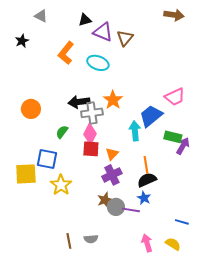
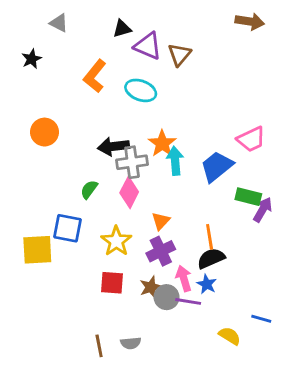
orange circle: (31, 109) -> (45, 132), moved
cyan arrow: (135, 131) -> (175, 161), moved
red square: (91, 149) -> (112, 283), moved
yellow star: (61, 185) -> (116, 241), moved
pink arrow: (147, 243) -> (184, 278), moved
yellow semicircle: (173, 244) -> (230, 336), moved

